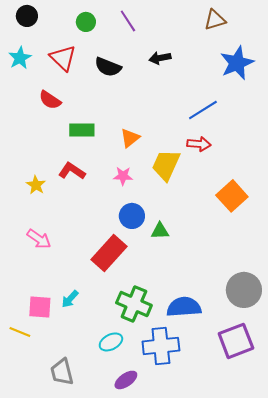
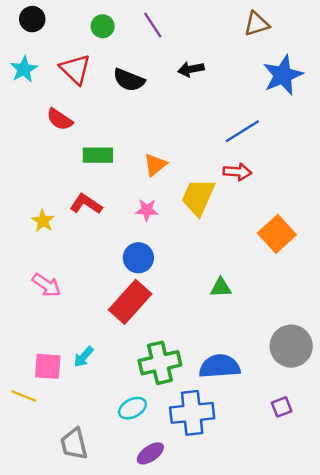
blue circle: (132, 216) -> (138, 258), moved
green triangle: (160, 231) -> (221, 288), moved
green cross: (134, 304) -> (160, 363), turned -36
purple square: (236, 341) -> (282, 407), size x0.5

